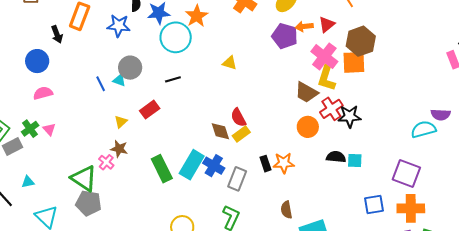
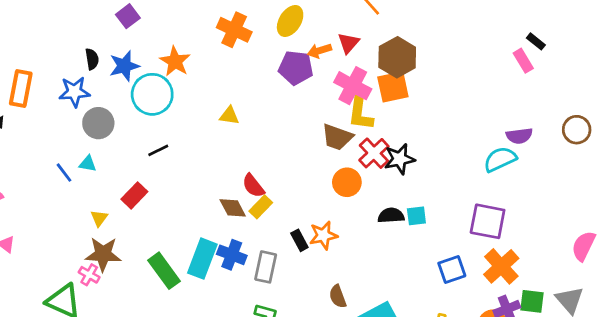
gray circle: (130, 68) -> (98, 123), moved
brown star: (119, 149) -> (103, 254), size x1.5
orange cross: (411, 208) -> (501, 266), turned -32

